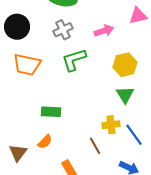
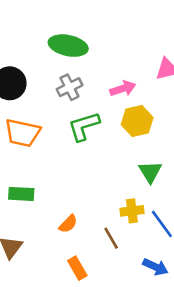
yellow hexagon: (125, 65) -> (137, 121), moved
green rectangle: (51, 112) -> (21, 194), moved
orange semicircle: (45, 142) -> (68, 224), moved

